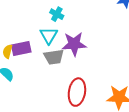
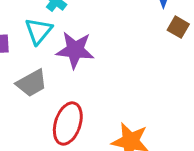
gray trapezoid: (54, 57) -> (32, 83), moved, turned -30

